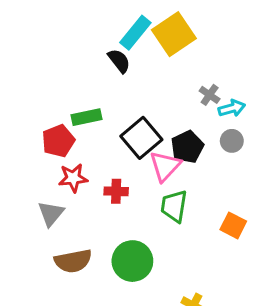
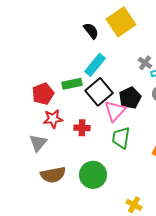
cyan rectangle: (135, 33) -> (95, 65), moved
black semicircle: (119, 61) -> (91, 31), moved
green rectangle: (86, 117) -> (72, 84), moved

